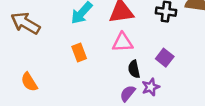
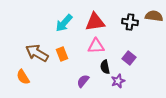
brown arrow: (25, 23) -> (37, 53), moved
purple semicircle: (128, 93) -> (83, 81), moved

